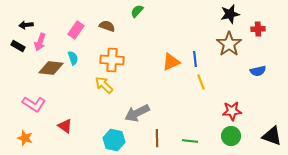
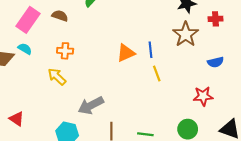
pink rectangle: (76, 30) -> (28, 20), size x1.4
cyan semicircle: (73, 58) -> (25, 49), turned -40
orange cross: (112, 60) -> (65, 51), size x0.7
red star: (232, 111) -> (203, 96), moved

